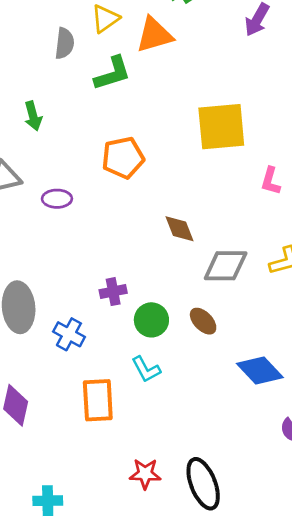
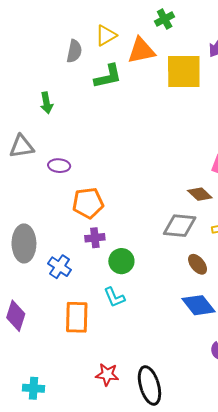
yellow square: (221, 127) -> (184, 72), moved
orange pentagon: (123, 158) -> (88, 203), moved
brown diamond: (180, 229) -> (200, 194), moved, turned -30
brown ellipse: (203, 321) -> (198, 264), moved

